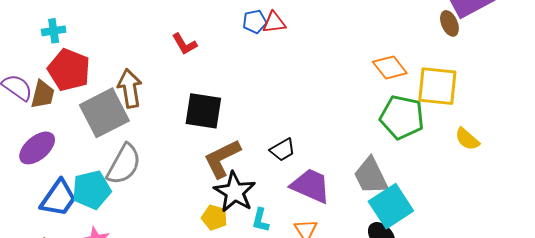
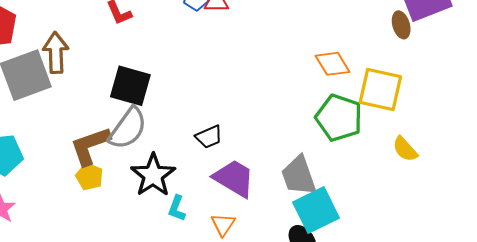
brown L-shape: (222, 159) -> (90, 146), moved
gray semicircle: (124, 164) -> (128, 128), moved
yellow pentagon: (214, 218) -> (89, 177), moved

